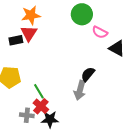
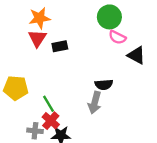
green circle: (82, 14) -> (109, 17), moved
black rectangle: (16, 40) -> (60, 46), moved
black semicircle: (88, 74) -> (104, 85), turned -133

